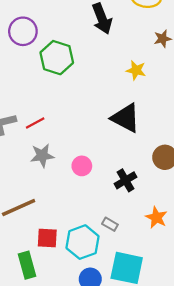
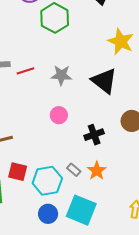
yellow star: (136, 70) -> (121, 41), size x1.5
gray star: (42, 156) -> (61, 75), moved
orange star: (156, 217) -> (97, 171), moved

